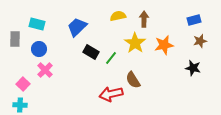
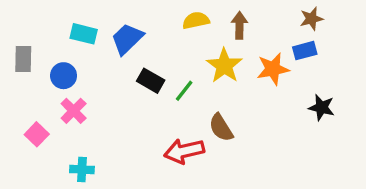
blue rectangle: (194, 20) -> (305, 51), moved
cyan rectangle: (37, 24) -> (84, 34), moved
brown star: (200, 41) -> (311, 19), moved
cyan cross: (20, 105) -> (82, 169), moved

